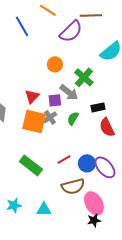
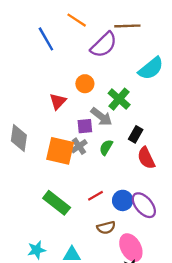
red triangle: (32, 96) -> (58, 101), moved
black rectangle: (98, 107) -> (136, 134), turned -48
brown semicircle: (73, 186) -> (106, 228), size x0.7

